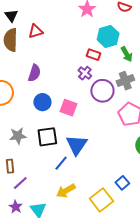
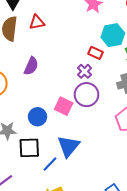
purple circle: (102, 91) -> (86, 95), moved
blue circle: (42, 102) -> (37, 117), moved
black square: (47, 137) -> (29, 148), moved

